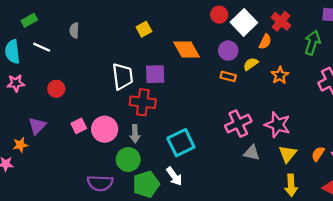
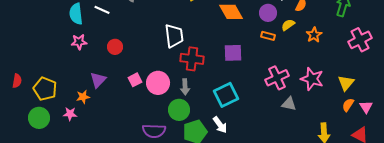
purple square: (155, 74) -> (233, 53), moved
yellow triangle: (288, 154) -> (346, 83), moved

